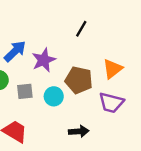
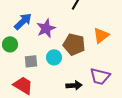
gray square: (25, 91) -> (31, 61), moved
purple trapezoid: (111, 103) -> (100, 76), moved

